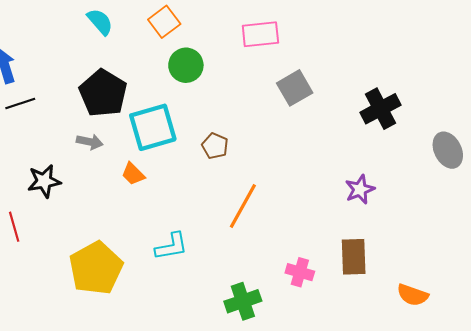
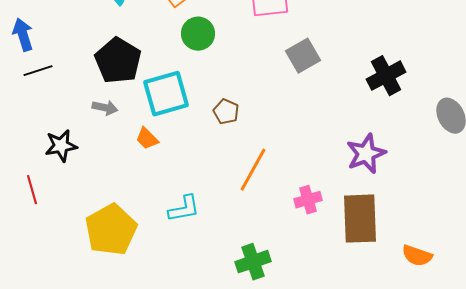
purple star: (360, 189) -> (366, 154), size x1.4
brown rectangle: (354, 257) -> (360, 219), size x1.4
pink cross: (300, 272) -> (308, 200), moved, turned -32

